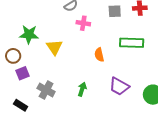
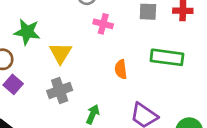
purple square: (23, 73) -> (13, 84), turned -32
gray cross: (46, 90) -> (60, 90), moved, turned 36

